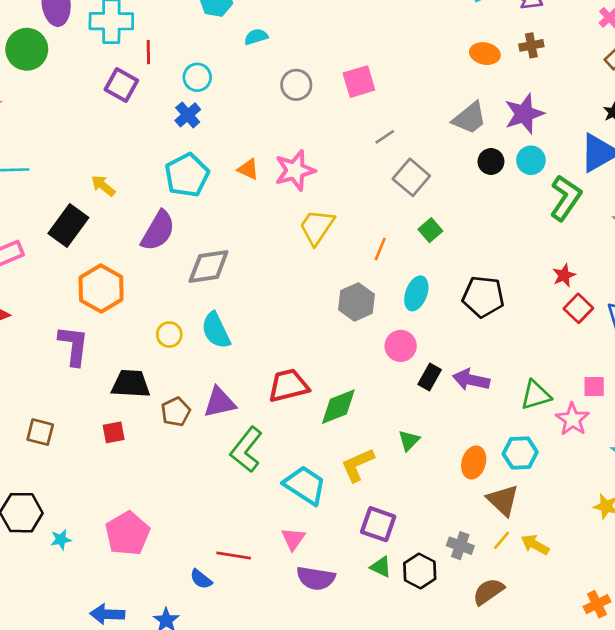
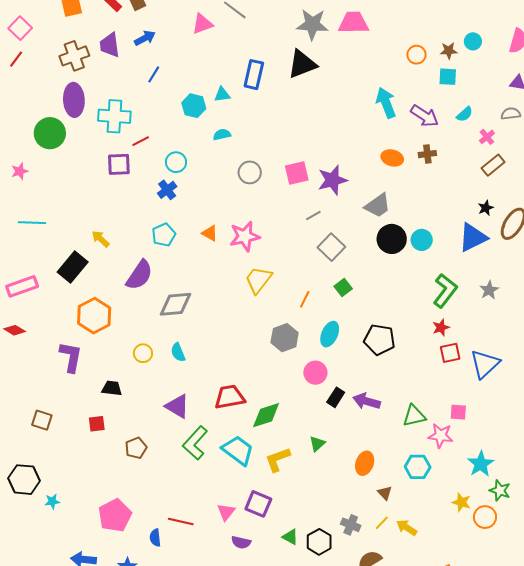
red line: (148, 52) -> (141, 141), turned 60
purple square: (121, 85) -> (119, 164), turned -35
purple star: (524, 114) -> (333, 180), moved
black circle: (491, 162) -> (392, 239), size x1.5
cyan pentagon: (187, 175) -> (164, 235), size x0.7
green L-shape: (566, 198) -> (445, 291), moved
red square: (578, 308) -> (450, 353), turned 30
cyan semicircle: (216, 330) -> (178, 352), size x0.7
black trapezoid: (131, 384) -> (112, 388), size x0.7
purple triangle: (219, 402) -> (177, 406), turned 40
brown pentagon: (176, 412) -> (136, 448), moved
pink star: (572, 419) -> (441, 436), turned -30
cyan hexagon: (520, 453) -> (418, 467), moved
cyan trapezoid: (305, 485) -> (238, 450), moved
brown triangle: (503, 500) -> (385, 493), size x0.6
purple square: (378, 524) -> (258, 504), moved
pink pentagon: (127, 533) -> (115, 515), moved
purple semicircle: (316, 578) -> (241, 542), size x0.7
blue semicircle: (201, 579) -> (155, 538), turned 42

